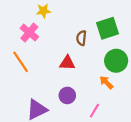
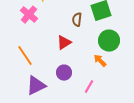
orange line: (21, 62) -> (25, 56), moved
red triangle: (67, 63) -> (64, 43), turned -35

